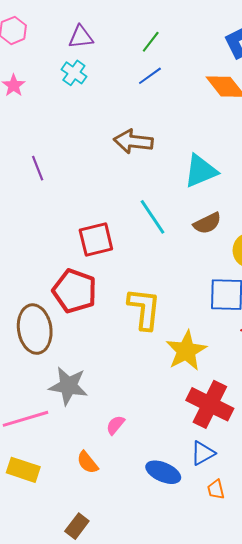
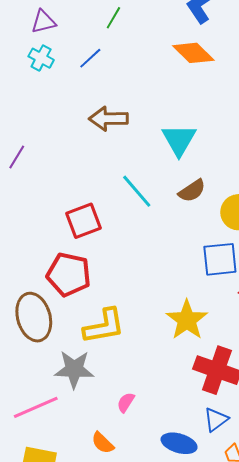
blue line: (150, 76) -> (90, 58), moved
purple line: (38, 168) -> (17, 157), turned 60
cyan triangle: (201, 171) -> (179, 140), turned -30
yellow L-shape: (144, 309) -> (104, 326), moved, turned 81

